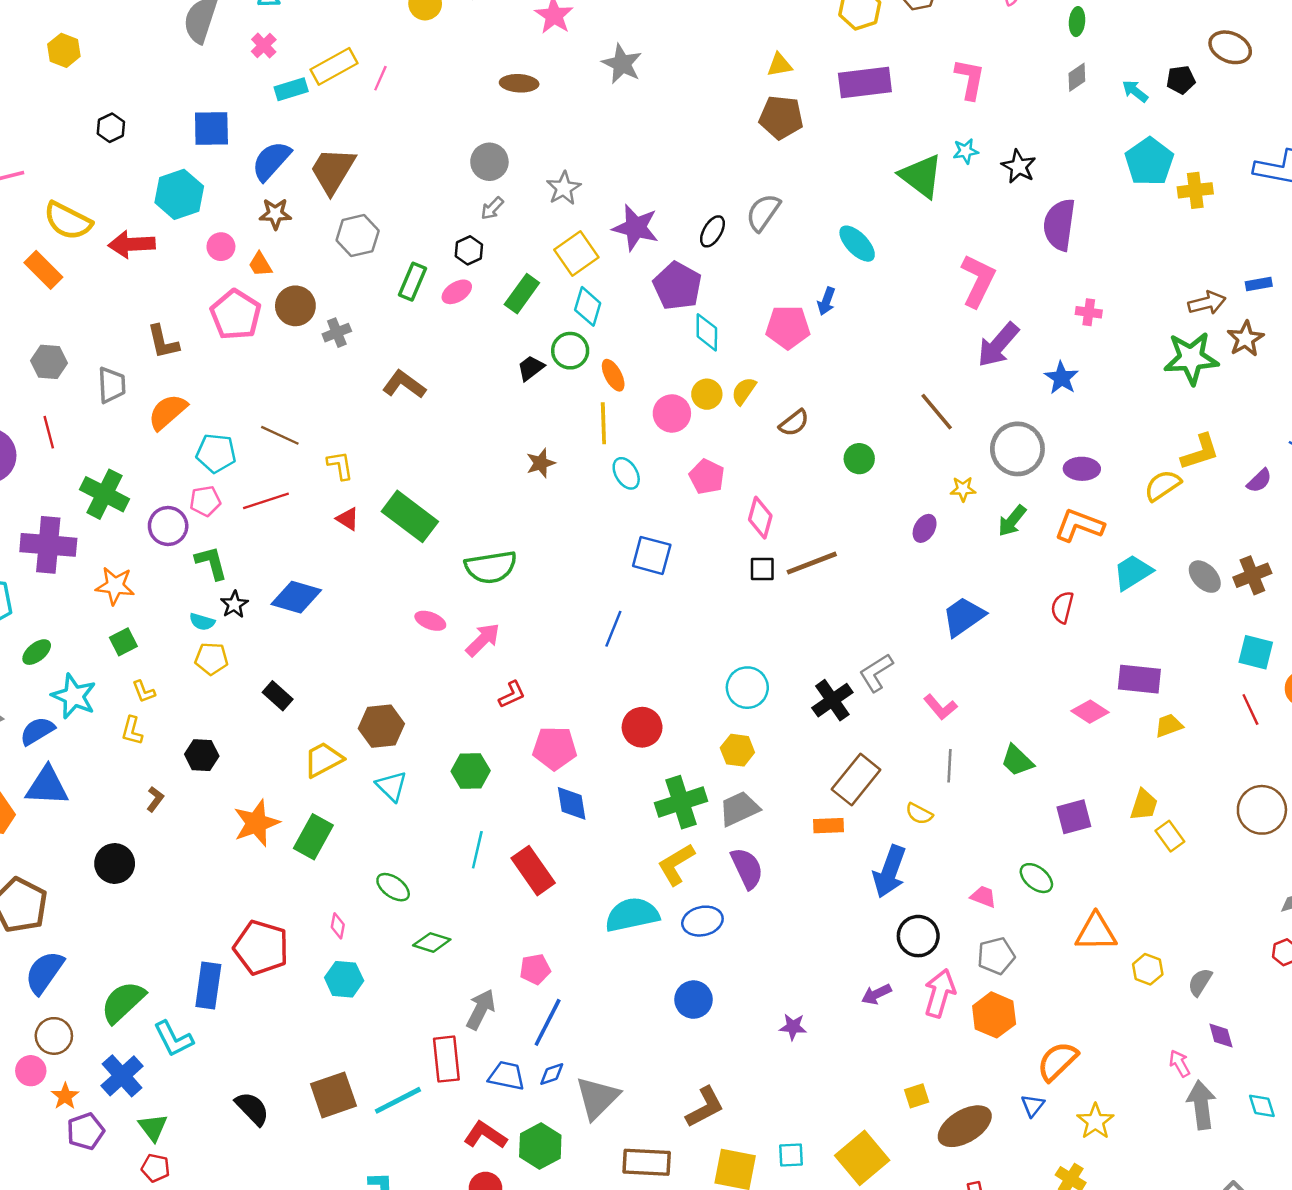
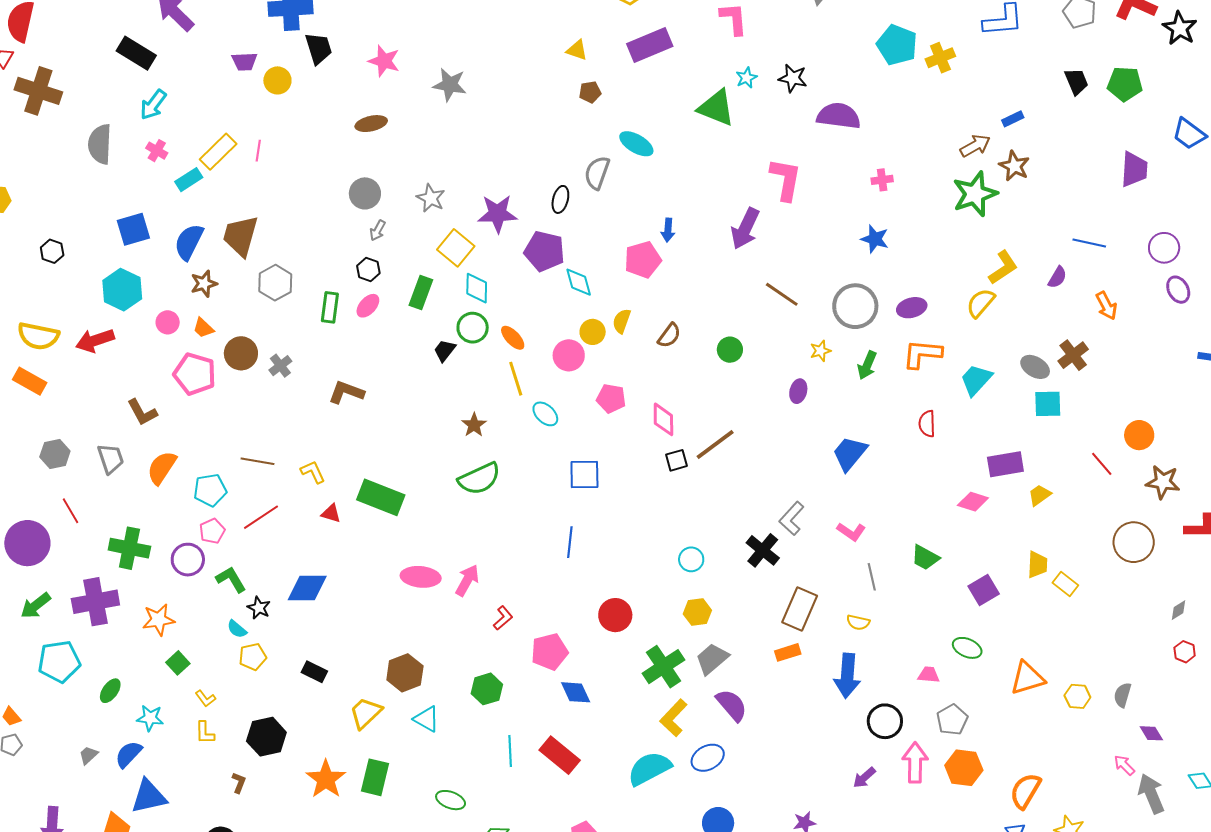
yellow triangle: (779, 65) -> (577, 50), turned 45
brown pentagon: (781, 117) -> (590, 92), size x0.6
purple semicircle: (1059, 225) -> (839, 116), turned 105
cyan ellipse: (857, 244) -> (636, 144), moved
purple arrow: (998, 345) -> (745, 229), moved
green semicircle: (491, 567) -> (479, 479), moved
pink ellipse: (430, 621) -> (421, 577), size x1.5
cyan semicircle: (202, 622) -> (237, 629), turned 40
cyan square: (1256, 652) -> (1048, 404), moved
cyan circle: (747, 688) -> (691, 559), size x0.7
cyan star: (74, 696) -> (150, 718), size x0.7
black hexagon: (202, 755) -> (266, 737), size x1.4

